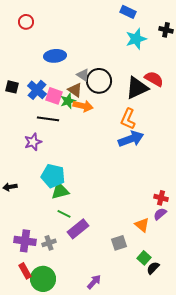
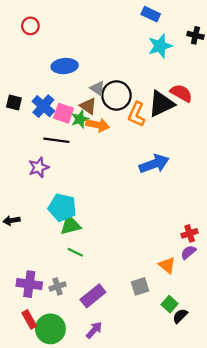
orange L-shape: (128, 119) -> (137, 114), moved
red cross: (161, 198) -> (190, 233), turned -32
purple rectangle: (78, 229) -> (93, 296), moved
purple arrow: (94, 282) -> (94, 330), moved

